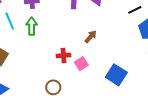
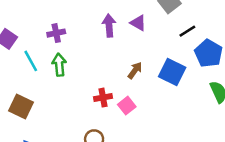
blue square: (116, 75) -> (172, 72), moved

